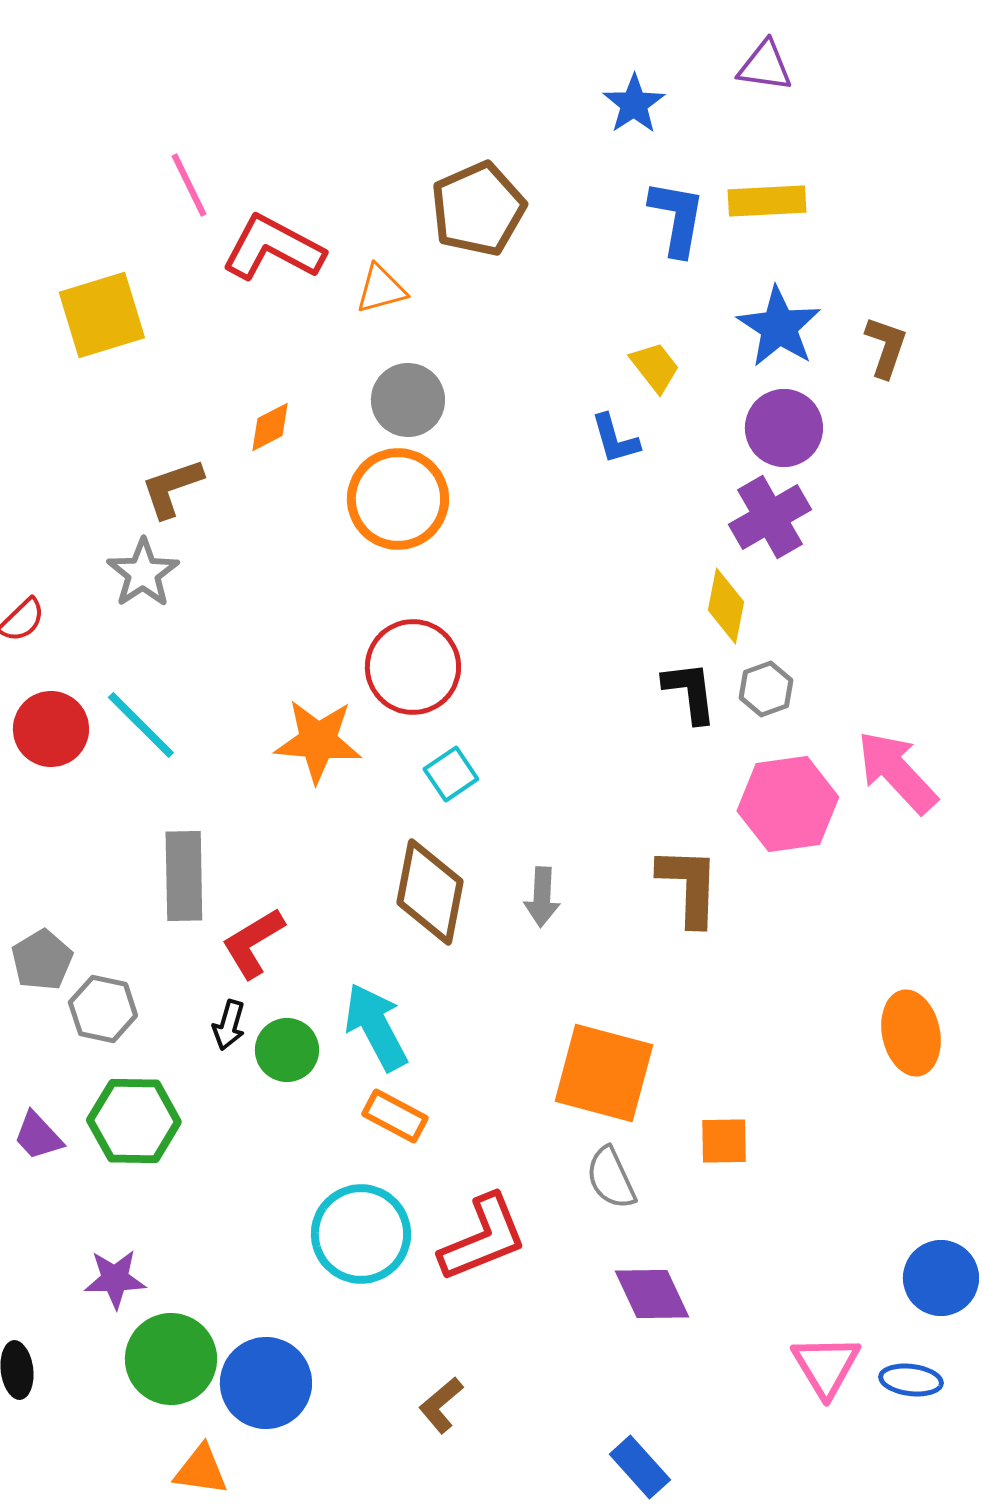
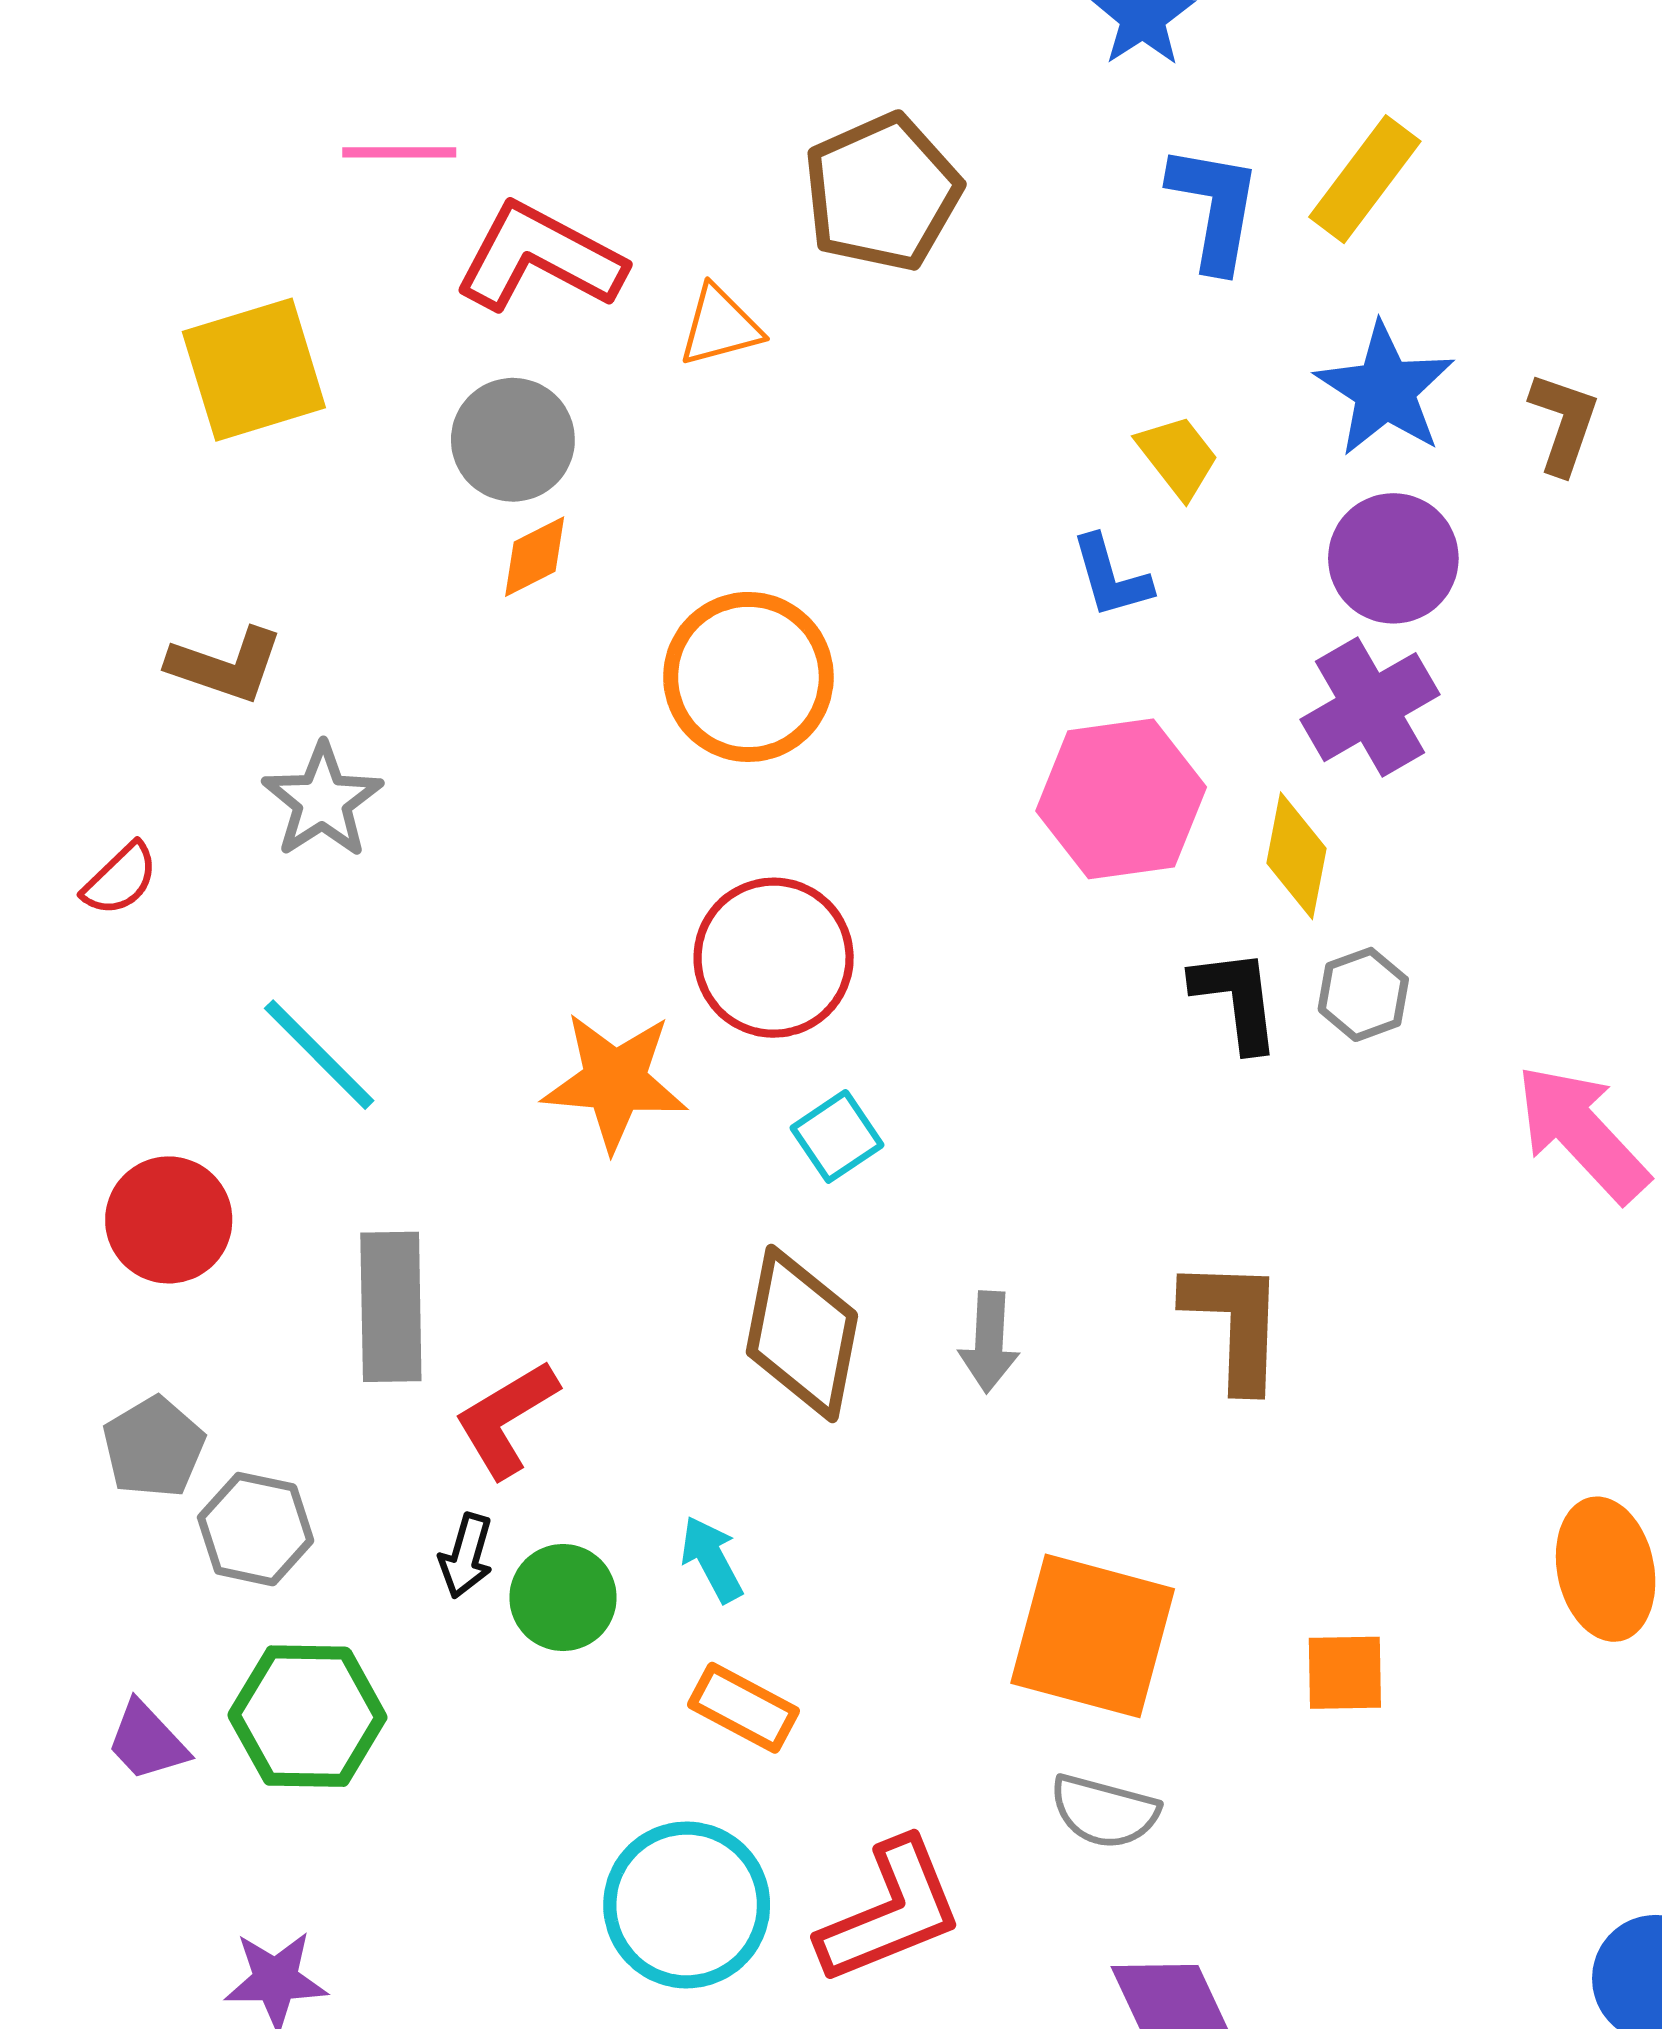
pink line: (189, 185) -> (399, 152), turned -64
yellow rectangle: (767, 201) -> (1365, 179), turned -50
gray circle: (408, 400) -> (513, 440), moved
brown L-shape: (172, 488) -> (226, 665), moved, turned -142
red circle: (51, 729) -> (169, 1220), moved
pink hexagon: (788, 804) -> (1121, 799), moved
cyan arrow: (376, 1027) -> (712, 1559), size x0.6
orange square: (724, 1141) -> (1345, 1673), moved
gray semicircle: (611, 1178) -> (1104, 1811), turned -50

